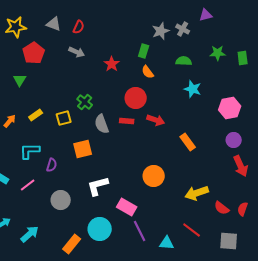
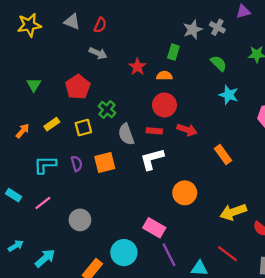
red pentagon: (34, 53) -> (78, 87), moved
green semicircle: (184, 61) -> (219, 63), turned 42
orange semicircle: (148, 72) -> (164, 76), moved, turned 128
purple semicircle: (52, 165) -> (77, 164), moved, turned -32
white L-shape: (98, 186) -> (152, 159), moved

